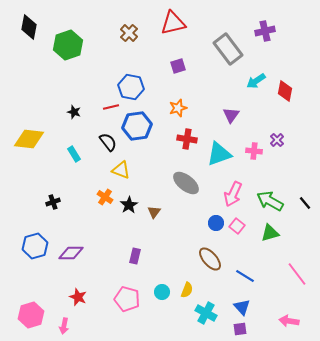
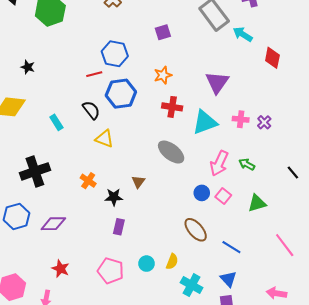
cyan arrow: (256, 81) -> (243, 34), moved, turned 66
black star: (74, 112) -> (28, 67), moved
purple triangle: (231, 115) -> (217, 82), size x1.4
purple cross: (277, 140) -> (264, 122), moved
orange cross: (105, 197) -> (88, 181), moved
green arrow: (270, 201) -> (247, 164), moved, size x0.6
black cross: (53, 202) -> (35, 171), size x2.0
black star: (129, 205) -> (114, 197), moved, turned 30

